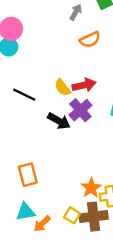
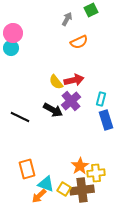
black line: (24, 95) -> (20, 117), moved
orange rectangle: (28, 175) -> (27, 169), moved
cyan triangle: (25, 212) -> (46, 184), moved, turned 30

